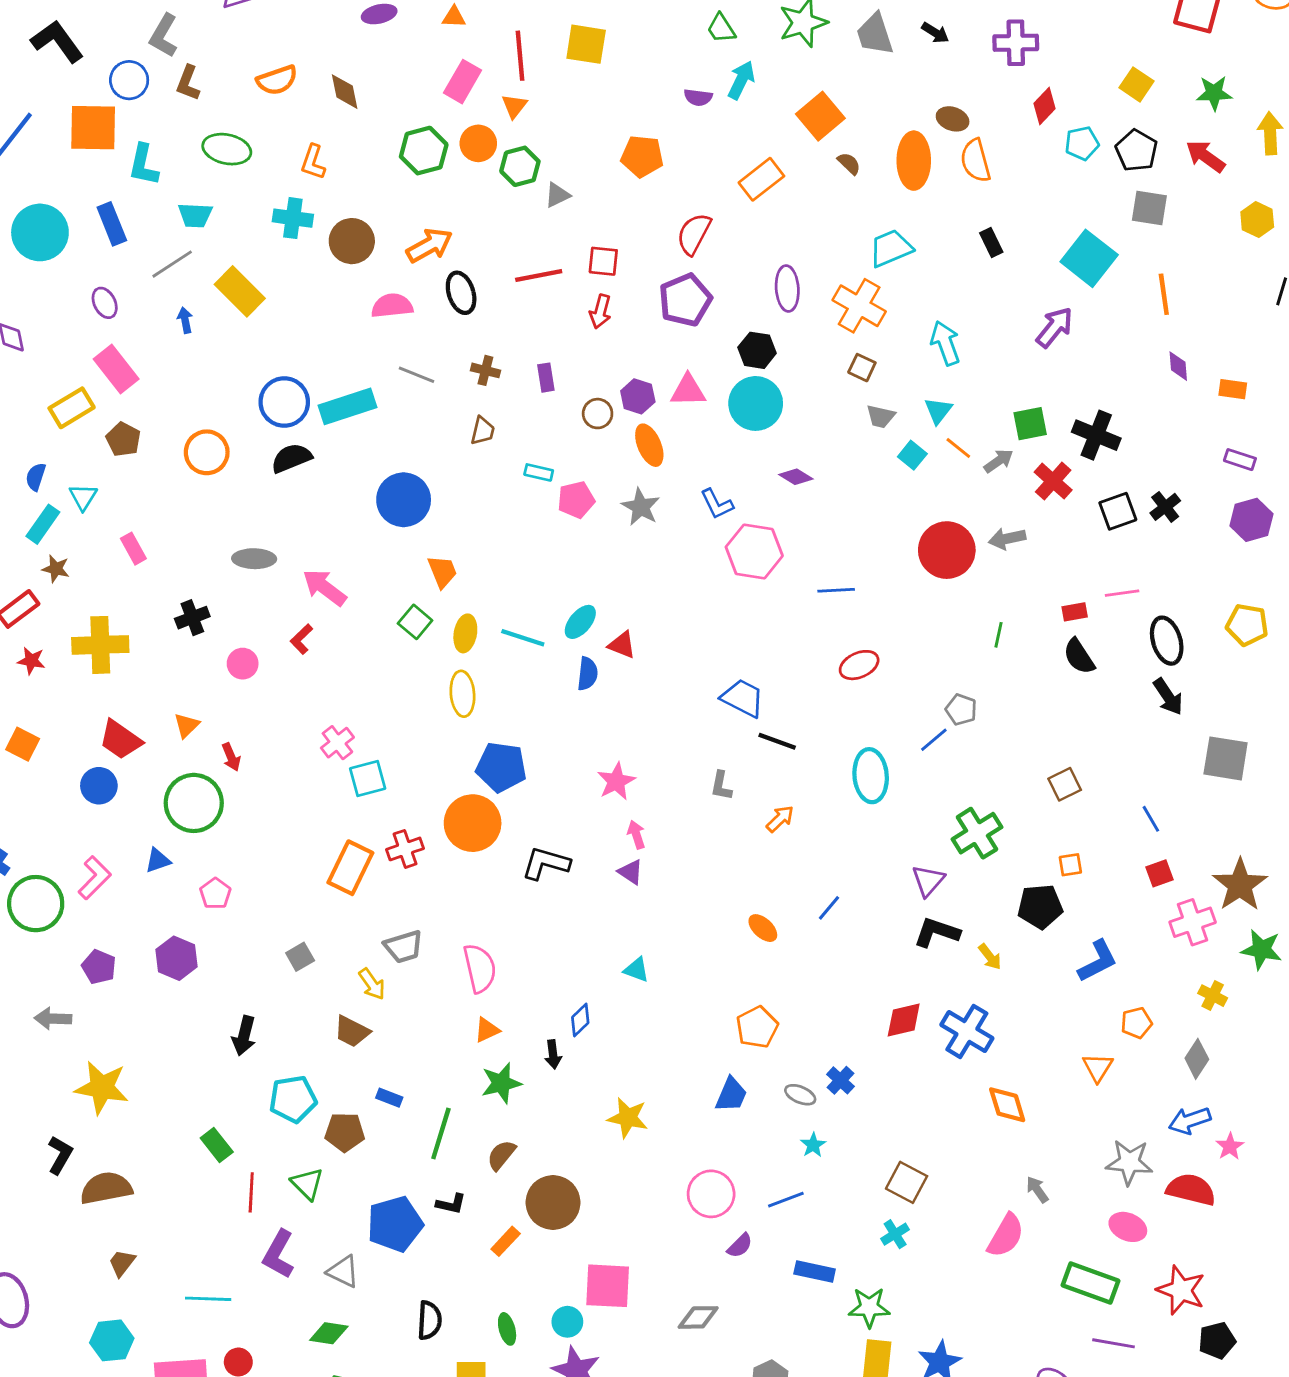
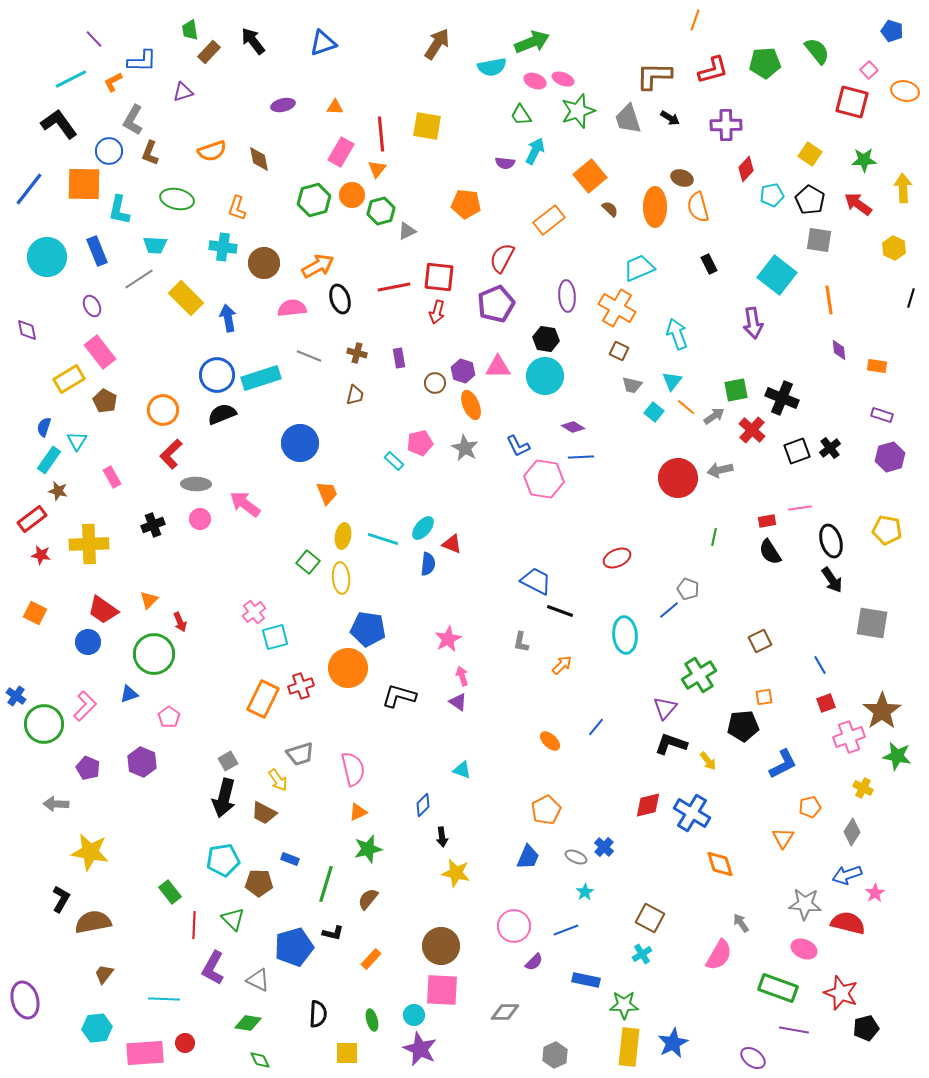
red square: (603, 261) -> (439, 277), size x1.4
blue arrow: (185, 320) -> (228, 318), moved, size x1.5
purple arrow: (1055, 327) -> (753, 323), turned 132
cyan rectangle: (539, 472) -> (394, 461), moved, turned 30
blue line: (836, 590) -> (581, 457), moved
green square: (415, 622) -> (308, 562), moved
red L-shape: (302, 639) -> (171, 454), moved, size x1.4
pink circle: (243, 664) -> (200, 519), moved
black arrow: (244, 1036) -> (224, 798), moved, size x1.4
black arrow: (553, 1054) -> (442, 837), moved
brown circle: (553, 1202) -> (441, 946), moved

